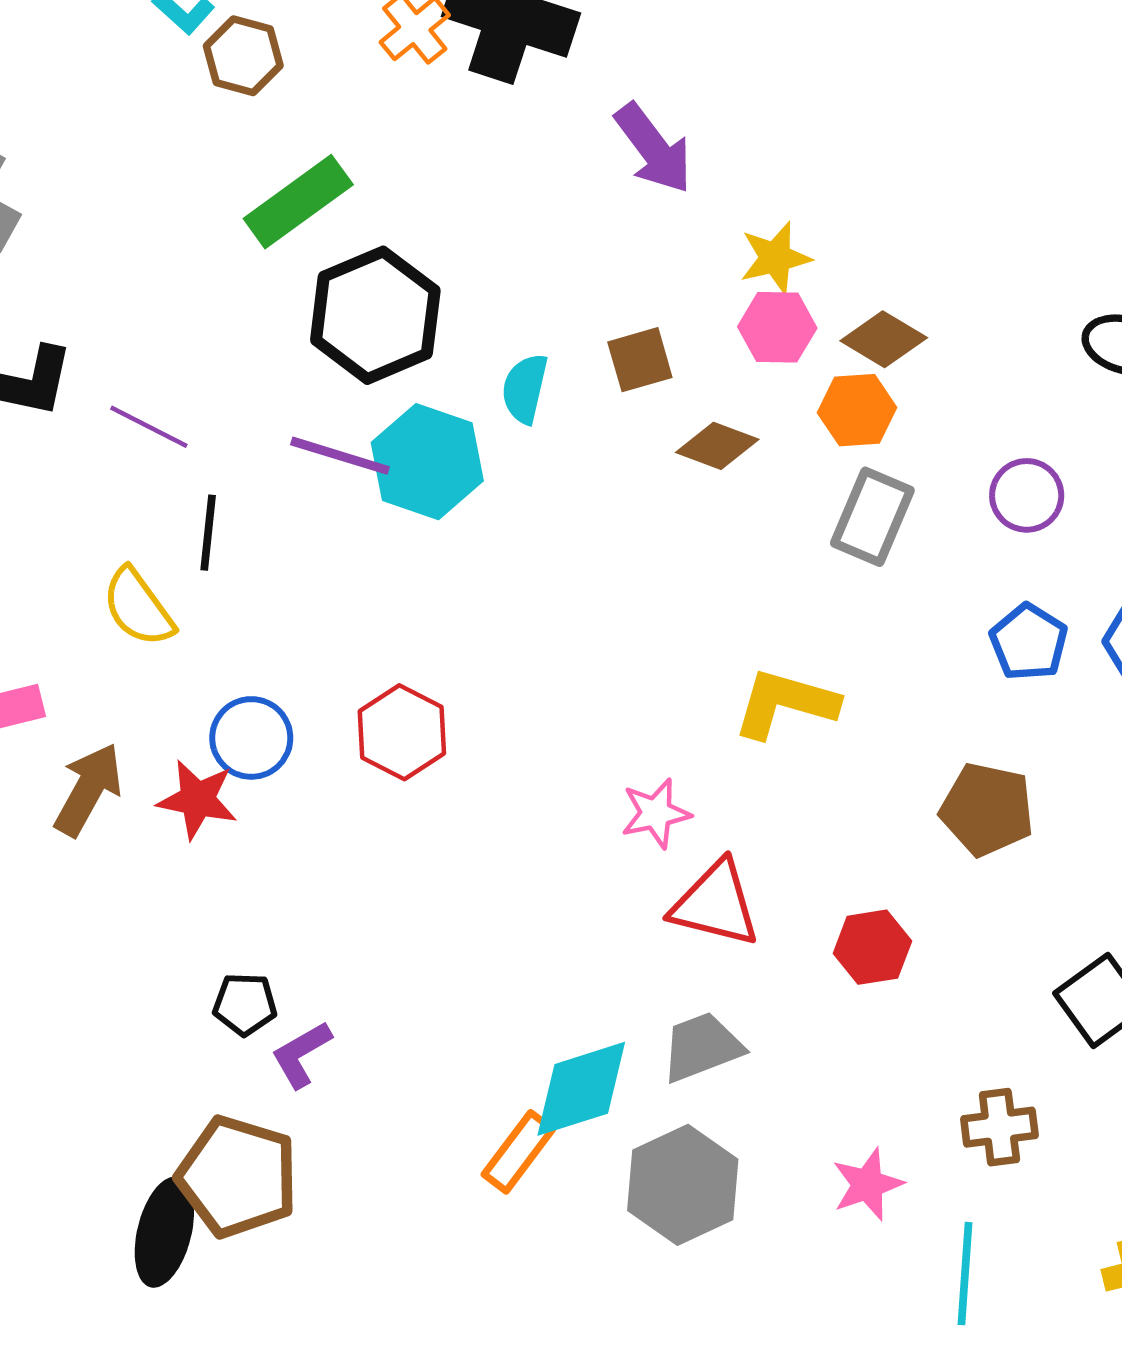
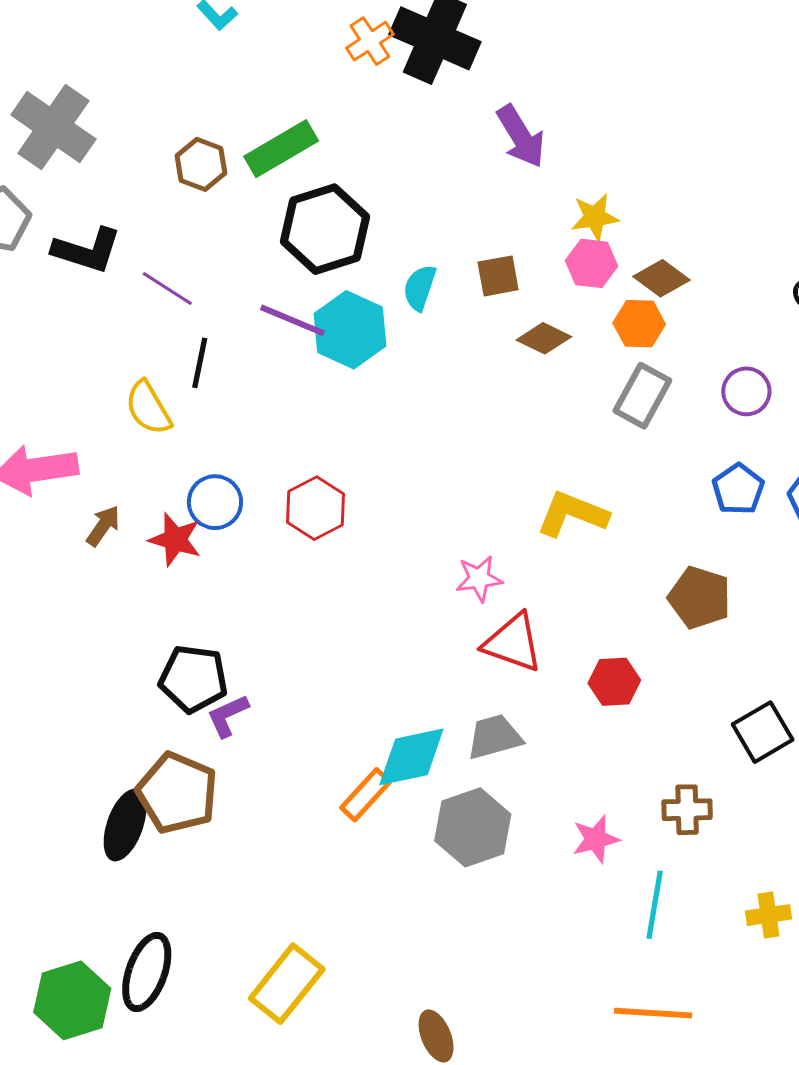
brown hexagon: (243, 56) -> (201, 164), moved
brown arrow: (88, 790) -> (103, 526), size x0.7
black pentagon: (245, 1004) -> (193, 679), size x1.6

